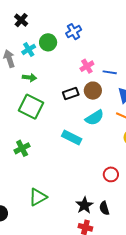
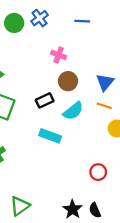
green circle: (48, 42) -> (14, 23), moved
pink cross: (87, 66) -> (59, 55), turned -32
blue line: (110, 72) -> (82, 21), moved
black rectangle: (71, 93) -> (45, 100), moved

